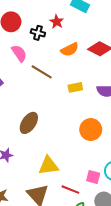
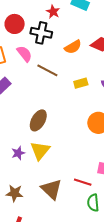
red star: (57, 22) -> (53, 12), moved
black cross: (38, 33) -> (41, 33), size x1.5
yellow triangle: (48, 166) -> (40, 151), moved, turned -40

